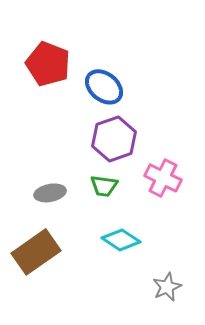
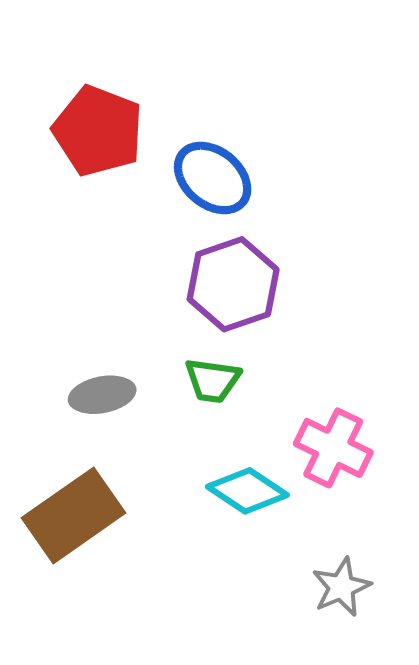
pink cross: (163, 178) -> (333, 448), moved

